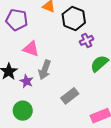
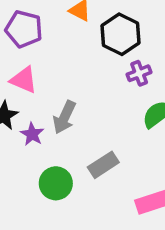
pink triangle: (31, 49) -> (24, 80), moved
green circle: (23, 111) -> (56, 183), moved

